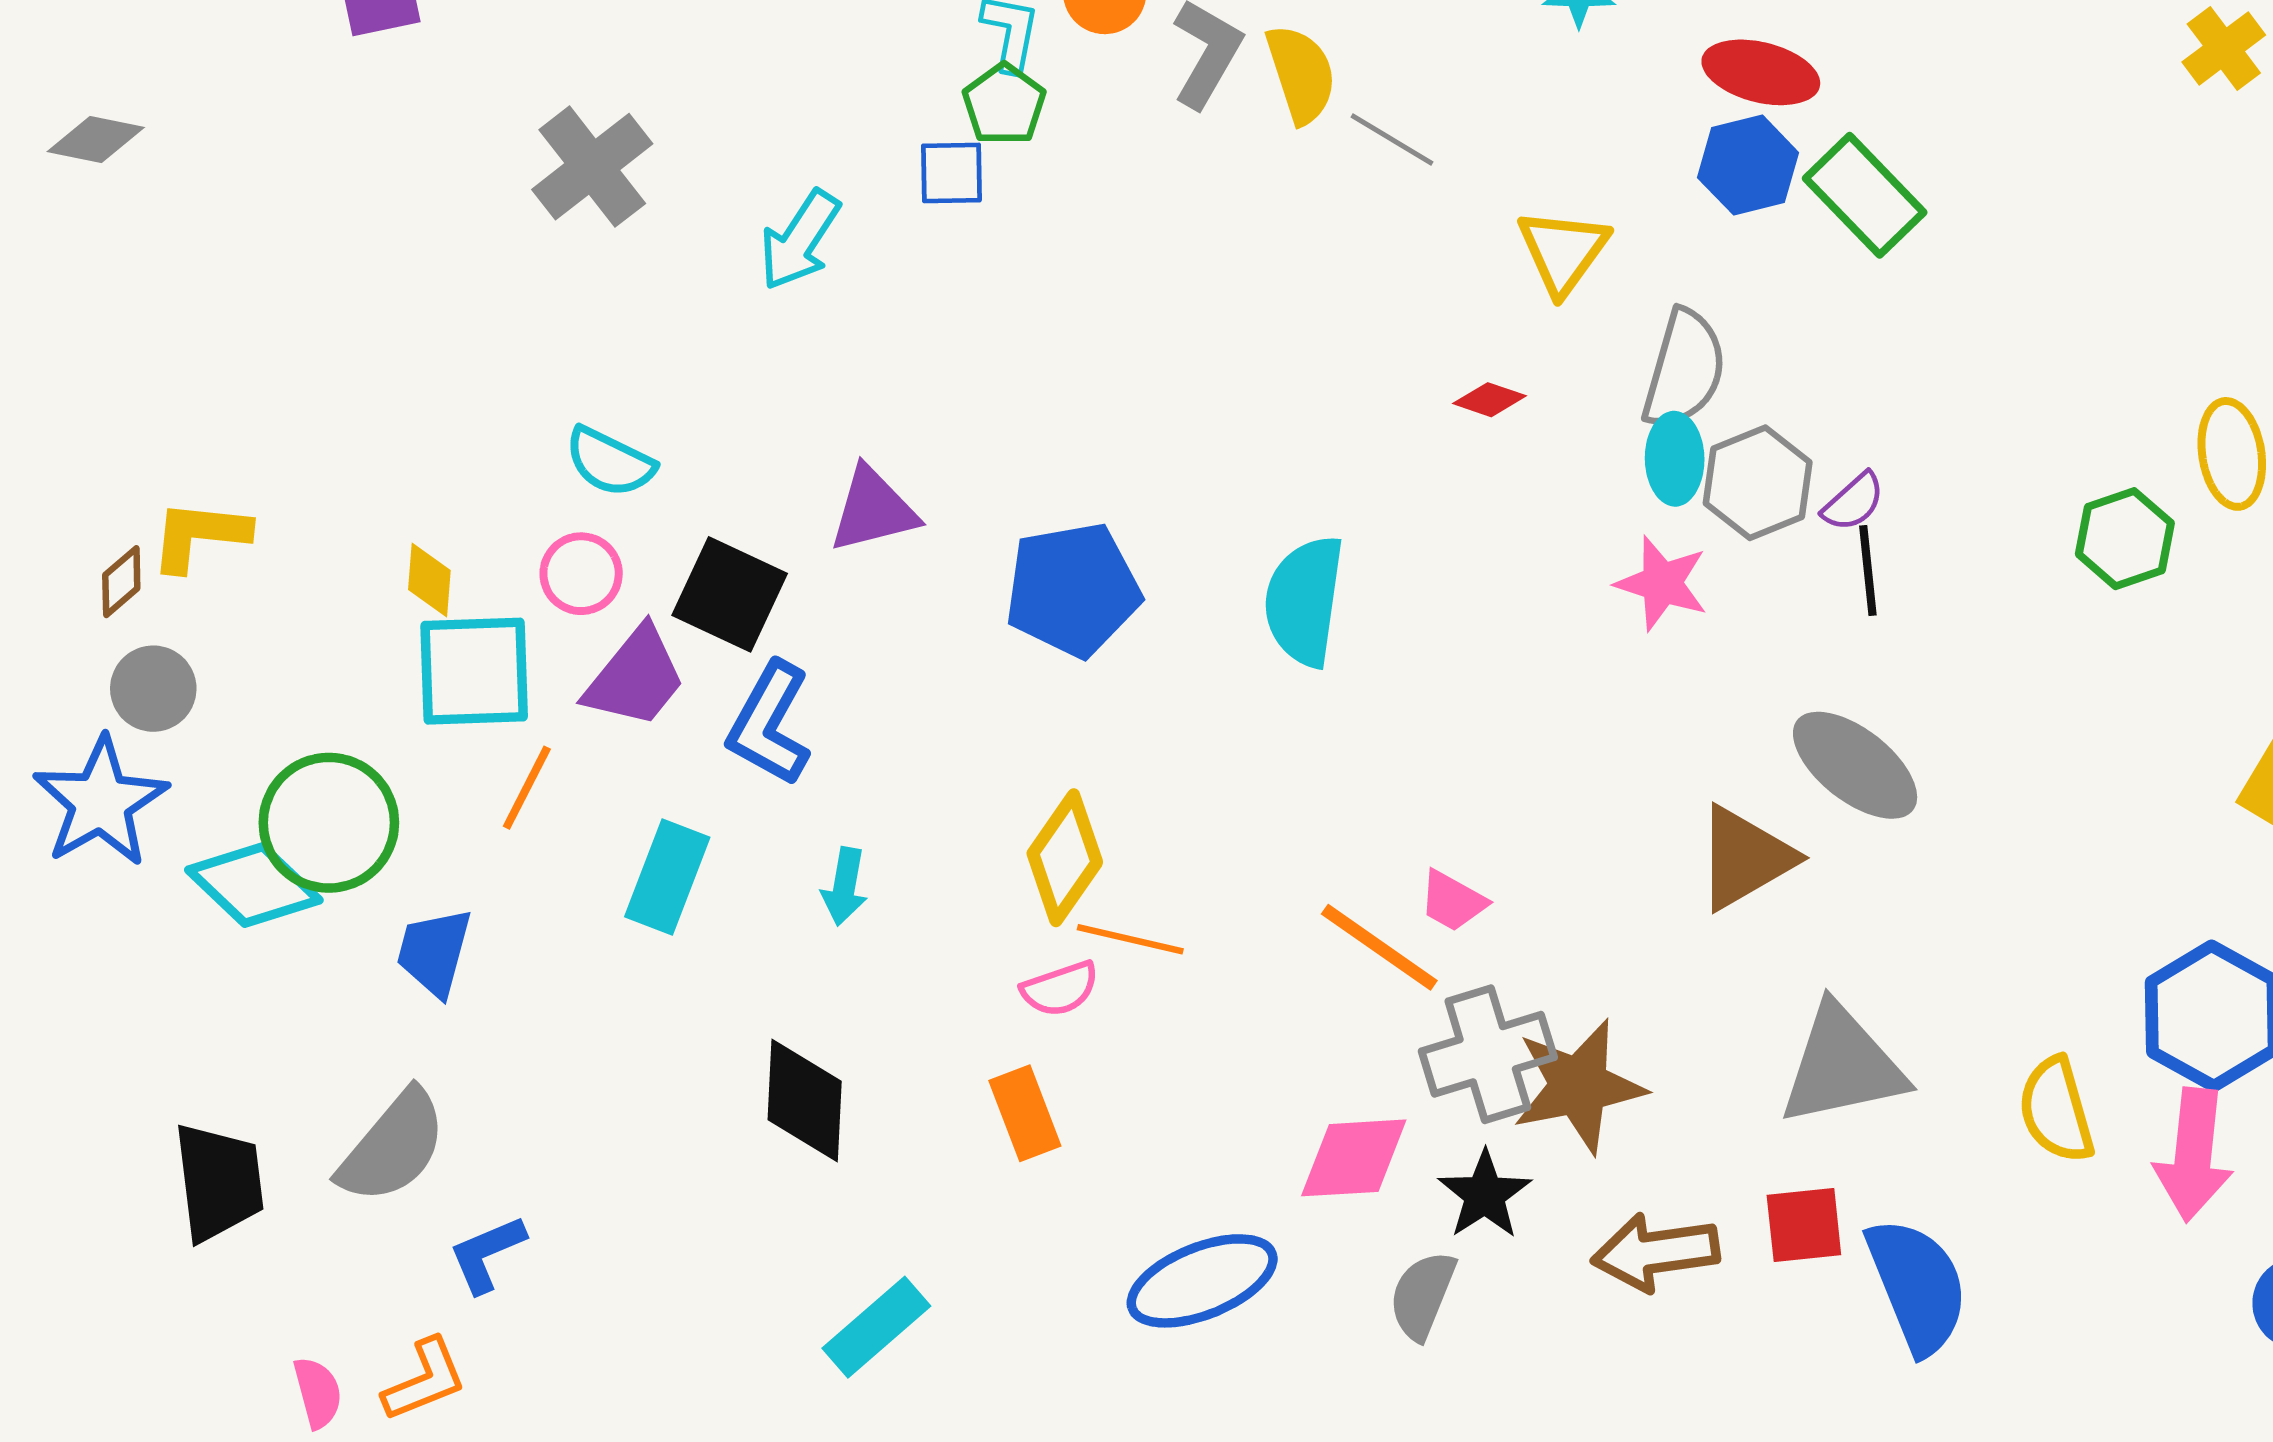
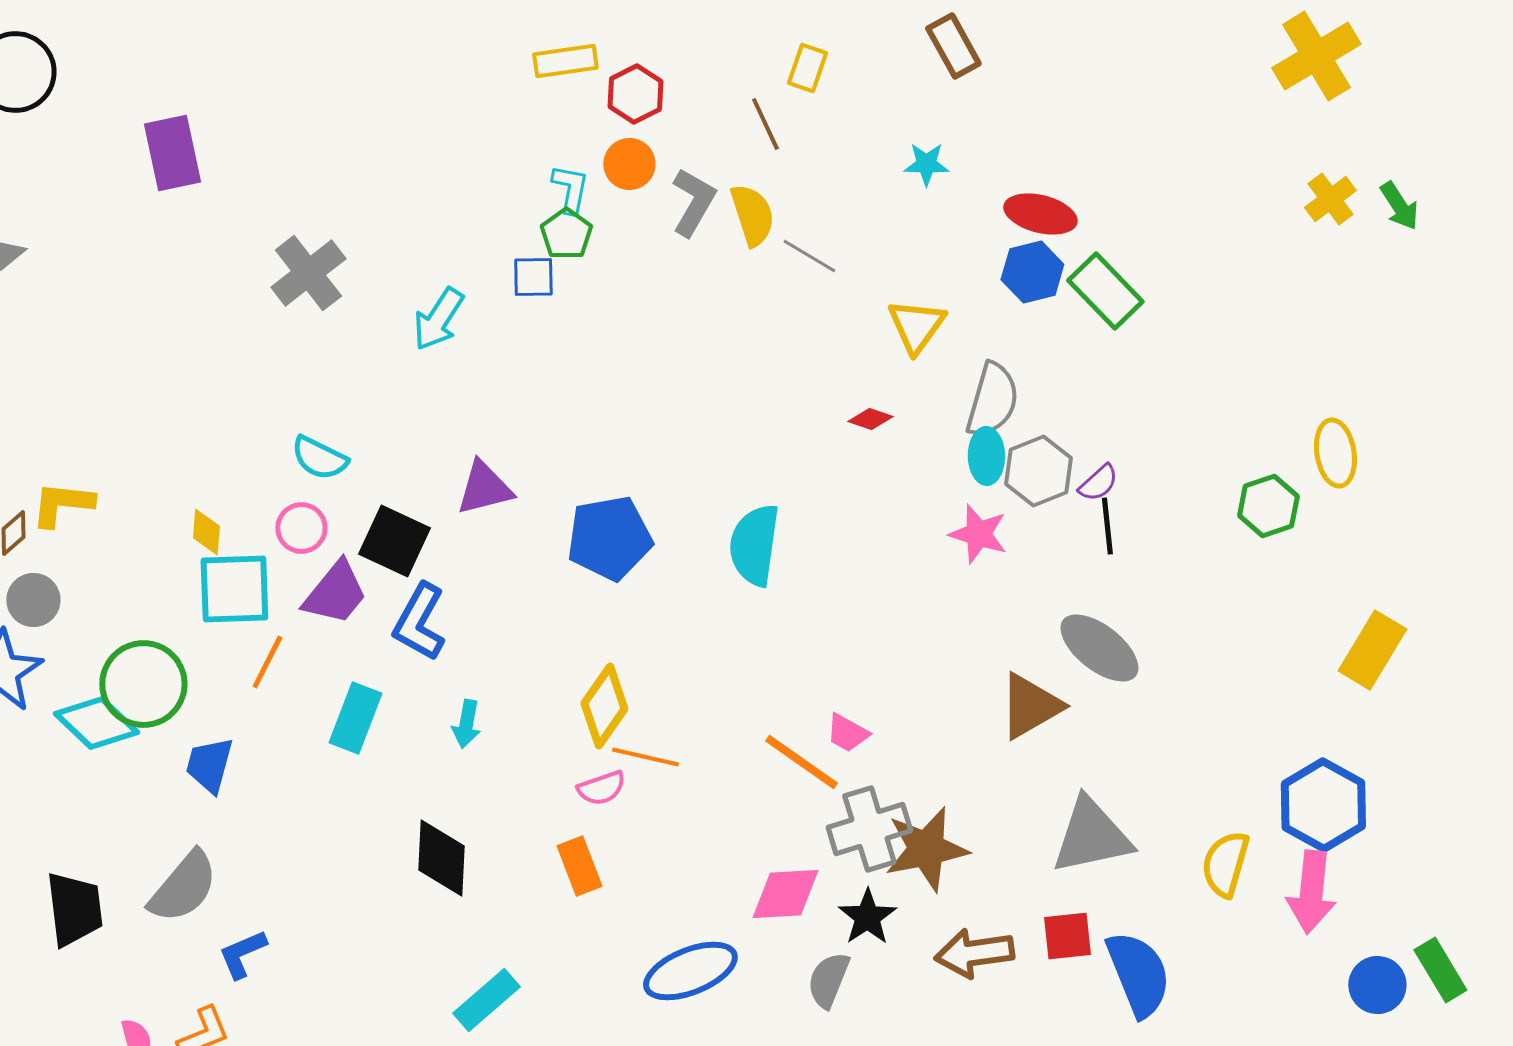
yellow semicircle: (2056, 1110) -> (1225, 864), turned 32

